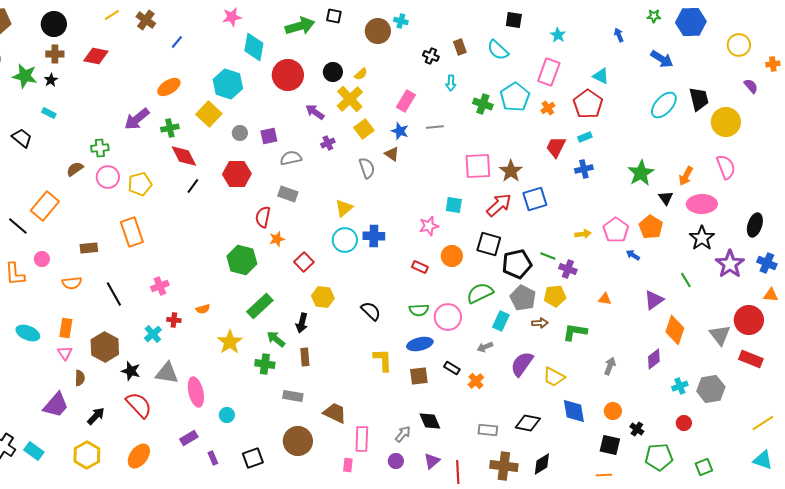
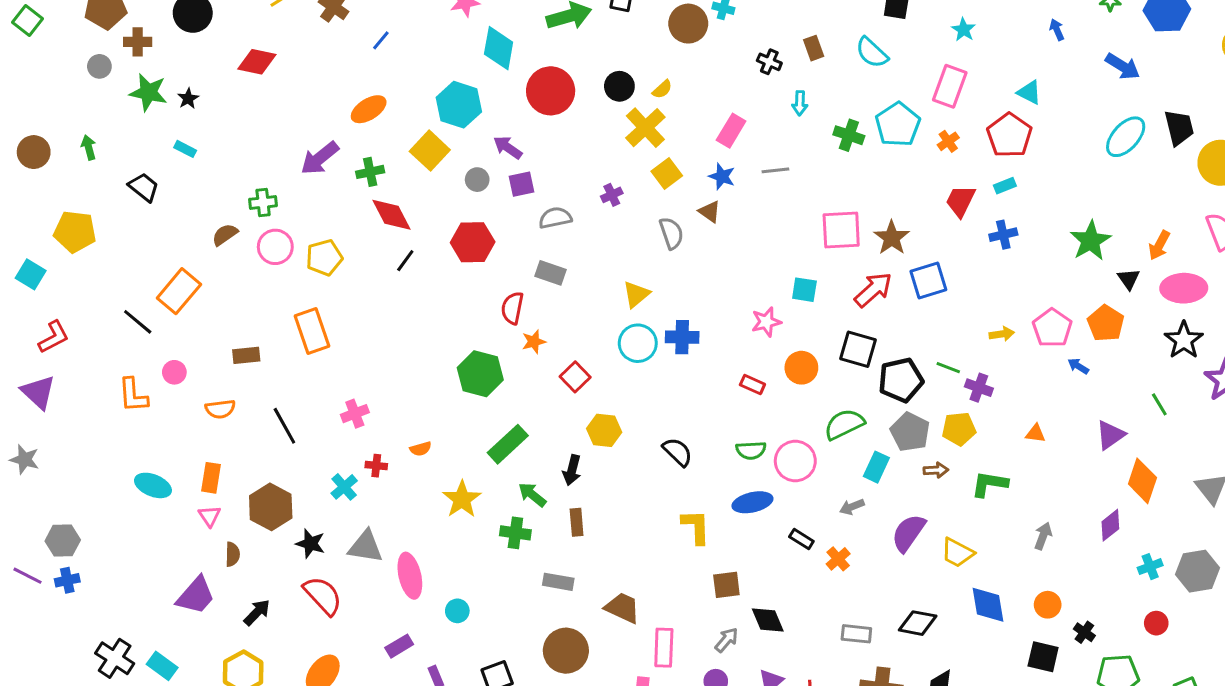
brown cross: (55, 54) -> (138, 42), moved
purple arrow: (315, 112) -> (508, 147), moved
brown square: (419, 376) -> (726, 585), moved

